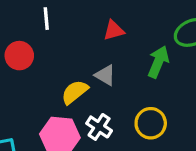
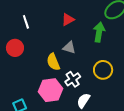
yellow semicircle: (75, 92) -> (53, 62), turned -60
white cross: (99, 127) -> (73, 79), turned 35

